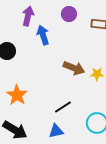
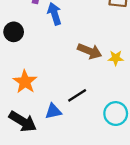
blue triangle: (56, 131) -> (53, 111), moved

